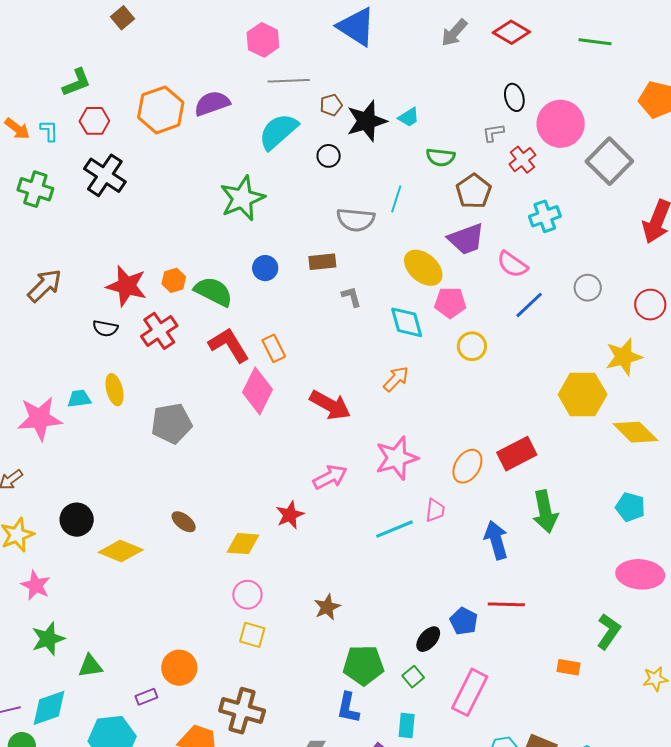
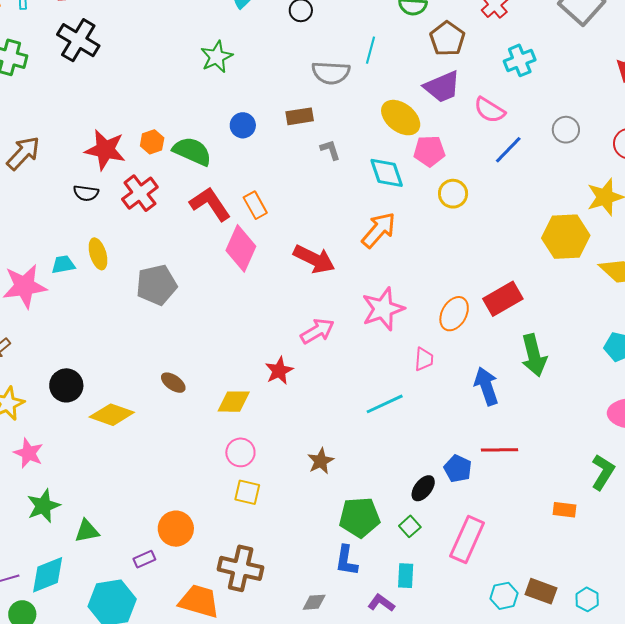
green star: (242, 198) -> (217, 57), size x0.7
orange arrow: (396, 379) -> (379, 230), size x1.4
cyan line: (394, 529) -> (385, 404), moved

